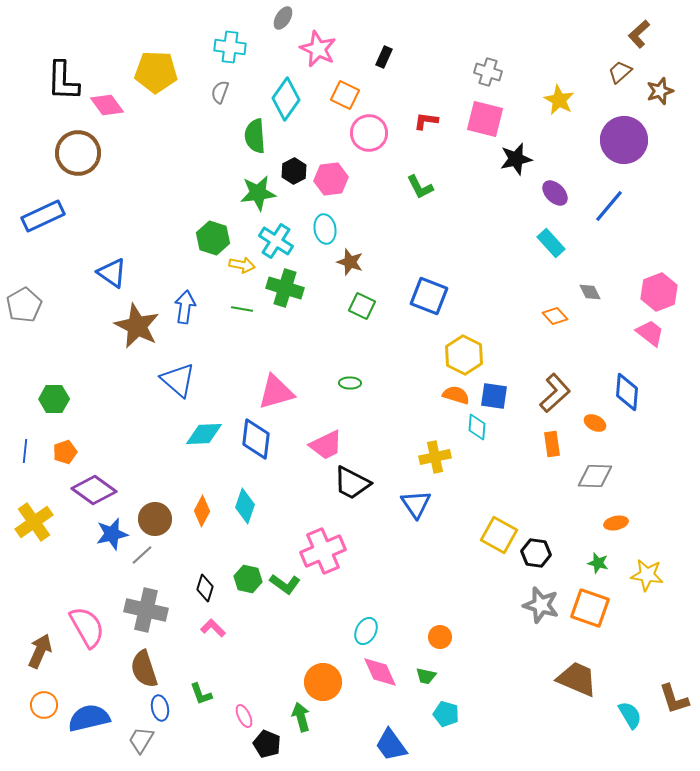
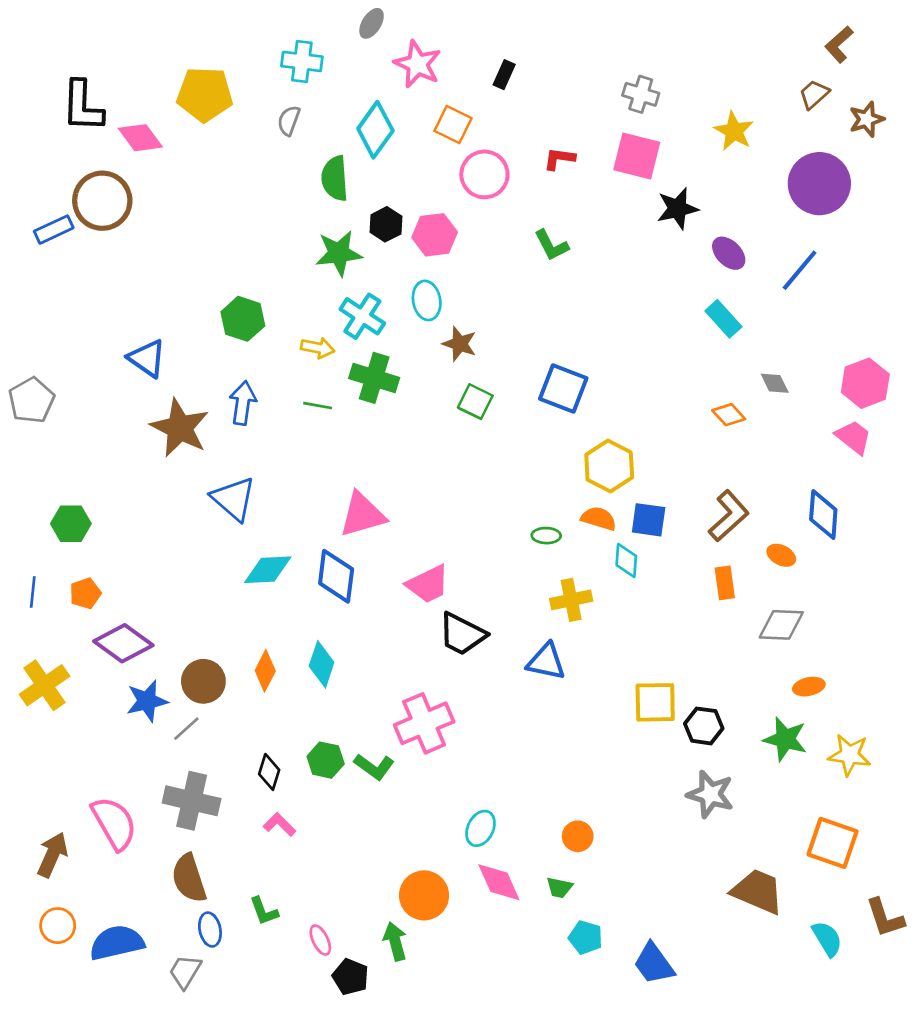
blue rectangle: (43, 216) -> (54, 230), moved, size x0.7
green hexagon: (213, 238) -> (243, 319), moved
green ellipse: (350, 383) -> (546, 536), moved
blue triangle: (416, 504) -> (546, 662), turned -44
yellow square: (499, 535) -> (655, 702), turned -30
green star: (598, 563) -> (785, 739), size x1.6
orange square: (590, 608) -> (832, 843), moved
blue trapezoid: (391, 745) -> (654, 964), moved

